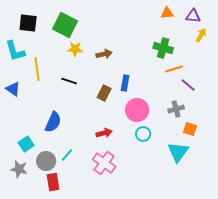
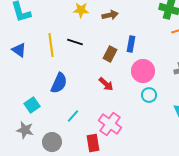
yellow line: (37, 69) -> (51, 45), moved
red arrow: (104, 133) -> (106, 84), moved, turned 56
gray circle: (46, 161) -> (52, 142), moved
red rectangle: (53, 182) -> (93, 143), moved

